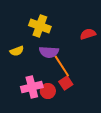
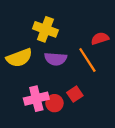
yellow semicircle: (17, 51) -> (19, 58), size x1.6
orange line: (62, 66) -> (87, 60), moved

